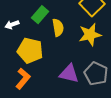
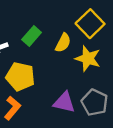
yellow semicircle: (58, 28) -> (63, 43), moved, turned 36
yellow star: (90, 35) -> (88, 59), turned 30

